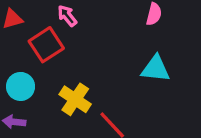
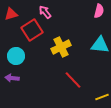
yellow cross: (75, 99) -> (61, 47), moved, turned 30

